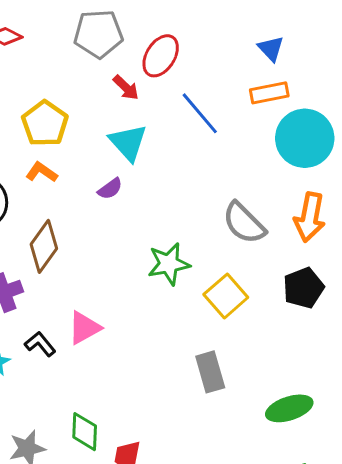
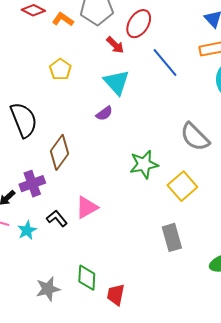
yellow pentagon: (45, 124) -> (60, 69), size x0.7
orange L-shape: (42, 172) -> (63, 19), moved

